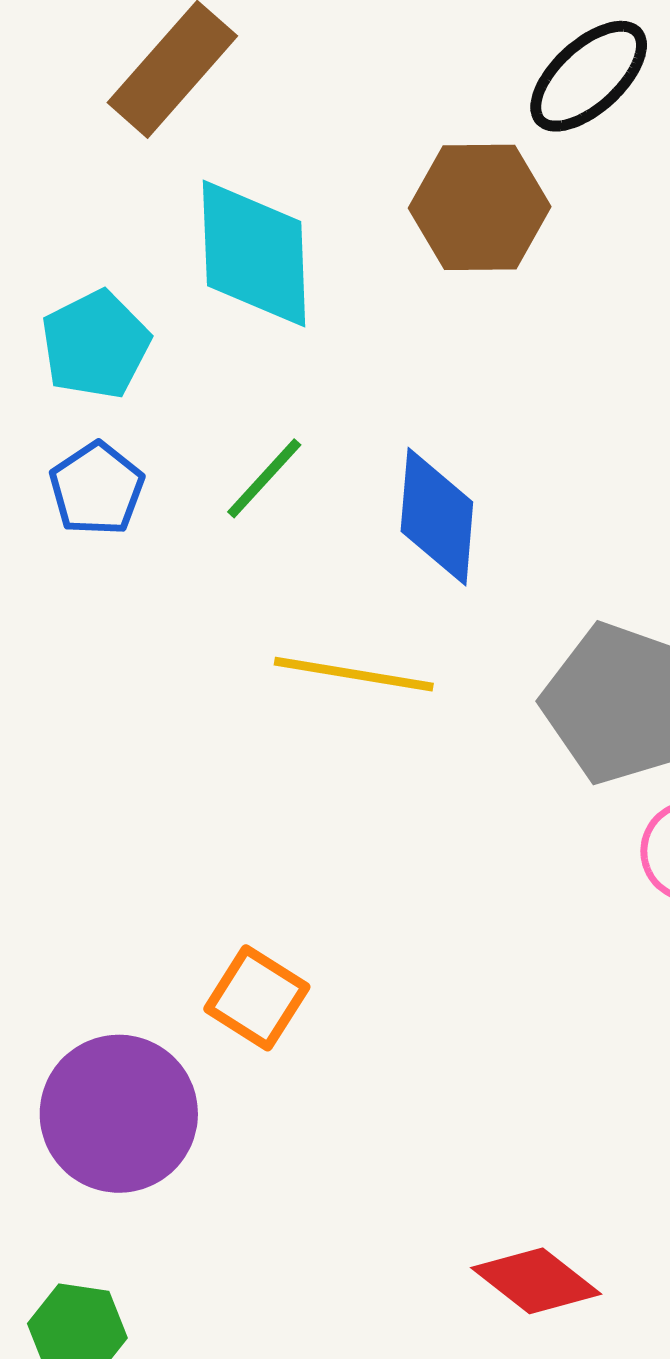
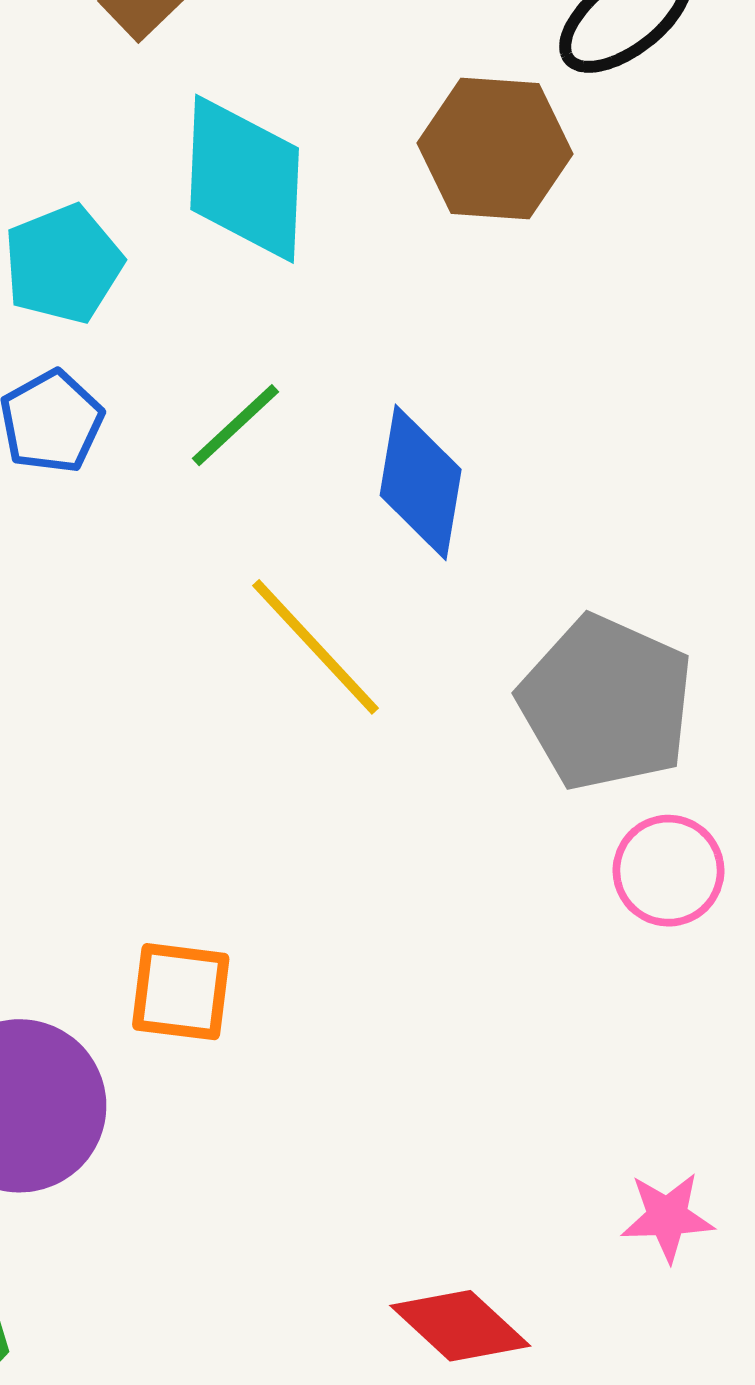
yellow line: (354, 674) -> (316, 647), turned 33
orange square: (257, 998) -> (181, 992), turned -30

